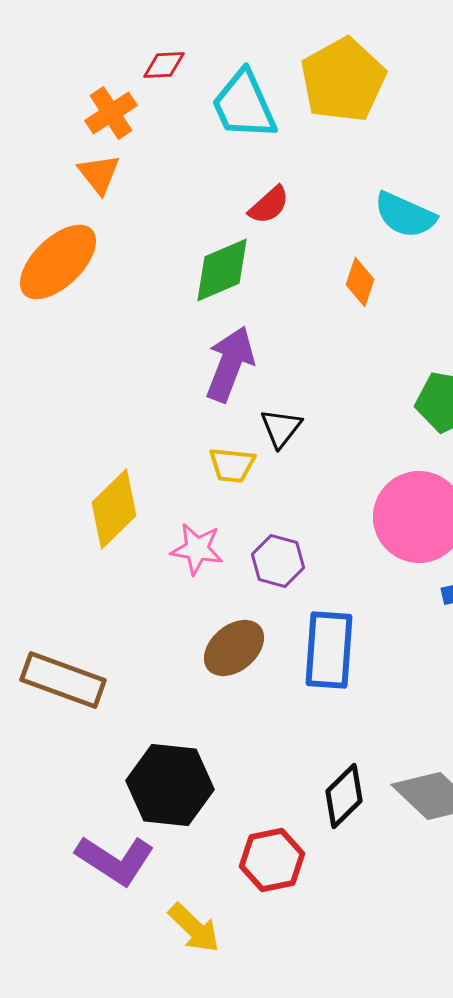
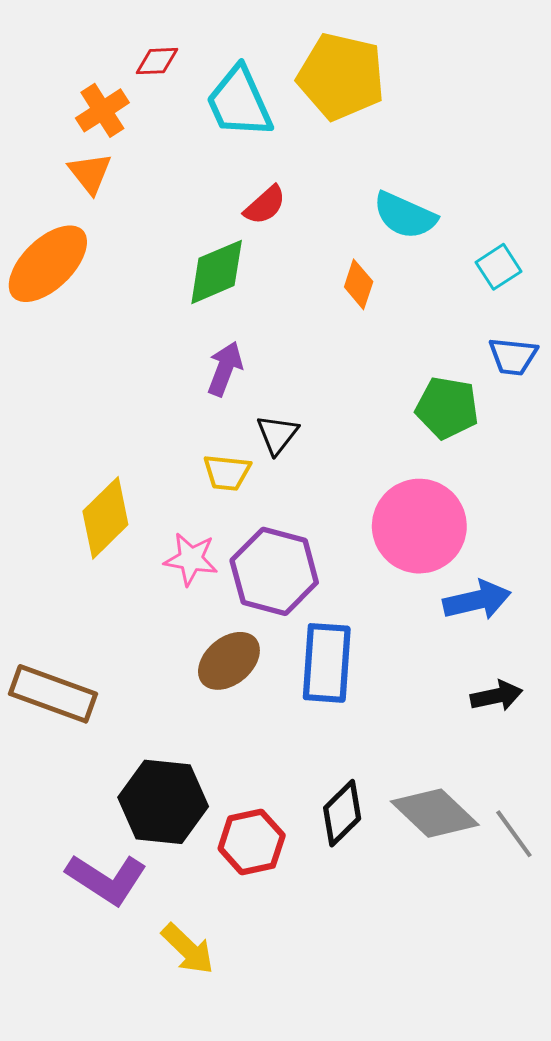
yellow pentagon: (343, 80) -> (341, 76), turned -30
purple arrow: (230, 364) -> (225, 369), size x0.7
purple hexagon: (278, 561) -> (274, 571), size x1.6
red hexagon: (272, 860) -> (252, 842), moved

